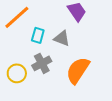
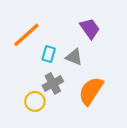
yellow circle: (17, 73) -> (35, 101), moved

